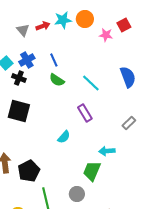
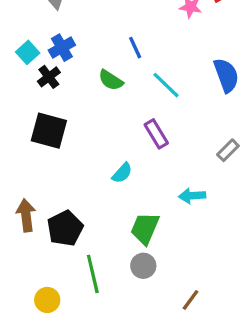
blue line: (54, 60) -> (135, 48), moved
black cross: (19, 78) -> (49, 77), turned 32
green trapezoid: (92, 171) -> (145, 228), moved

